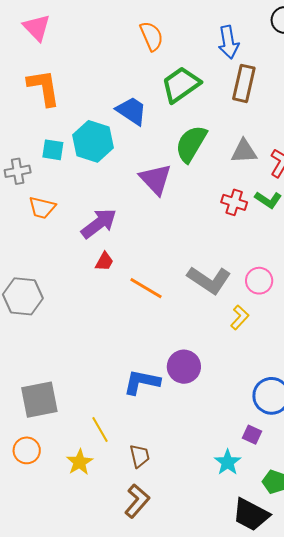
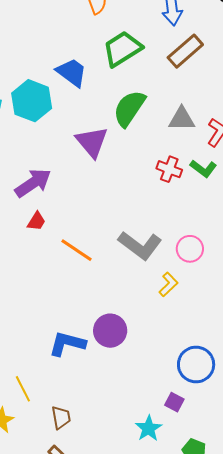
brown rectangle: (244, 83) -> (185, 51), turned 33

